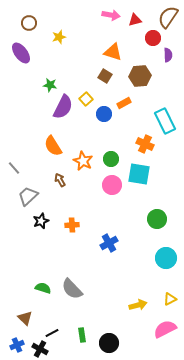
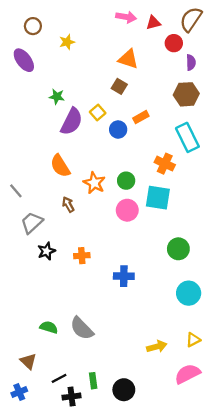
brown hexagon: (140, 76) -> (186, 94), moved
blue cross: (109, 243) -> (124, 276), turned 30
black cross: (40, 349) -> (72, 397), moved, turned -35

